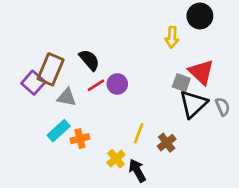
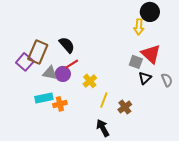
yellow arrow: (172, 37) -> (139, 27), moved
purple circle: (117, 84) -> (63, 74), moved
black triangle: (193, 104) -> (145, 78), size x0.6
cyan rectangle: (59, 131) -> (44, 98), turned 30
yellow cross: (116, 159) -> (90, 81), moved

